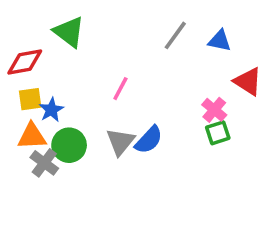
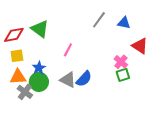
green triangle: (69, 32) -> (40, 29), moved
blue star: (51, 110) -> (39, 68), moved
gray triangle: (120, 142) -> (68, 80), turned -42

